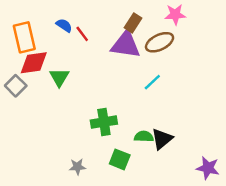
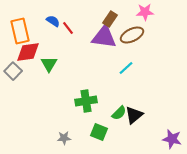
green semicircle: (144, 137) -> (119, 113), turned 133

